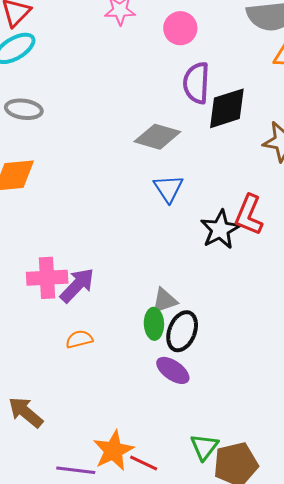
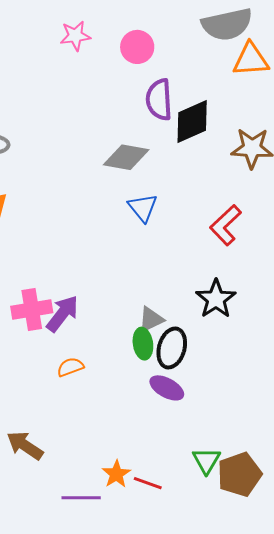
red L-shape: (249, 215) -> (226, 225), turned 30
black star: (220, 229) -> (216, 299), moved
orange star: (113, 451) -> (116, 474), size x0.7

